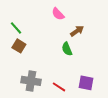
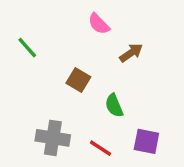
brown square: (19, 46) -> (78, 80), moved
green semicircle: (67, 49) -> (114, 106), moved

